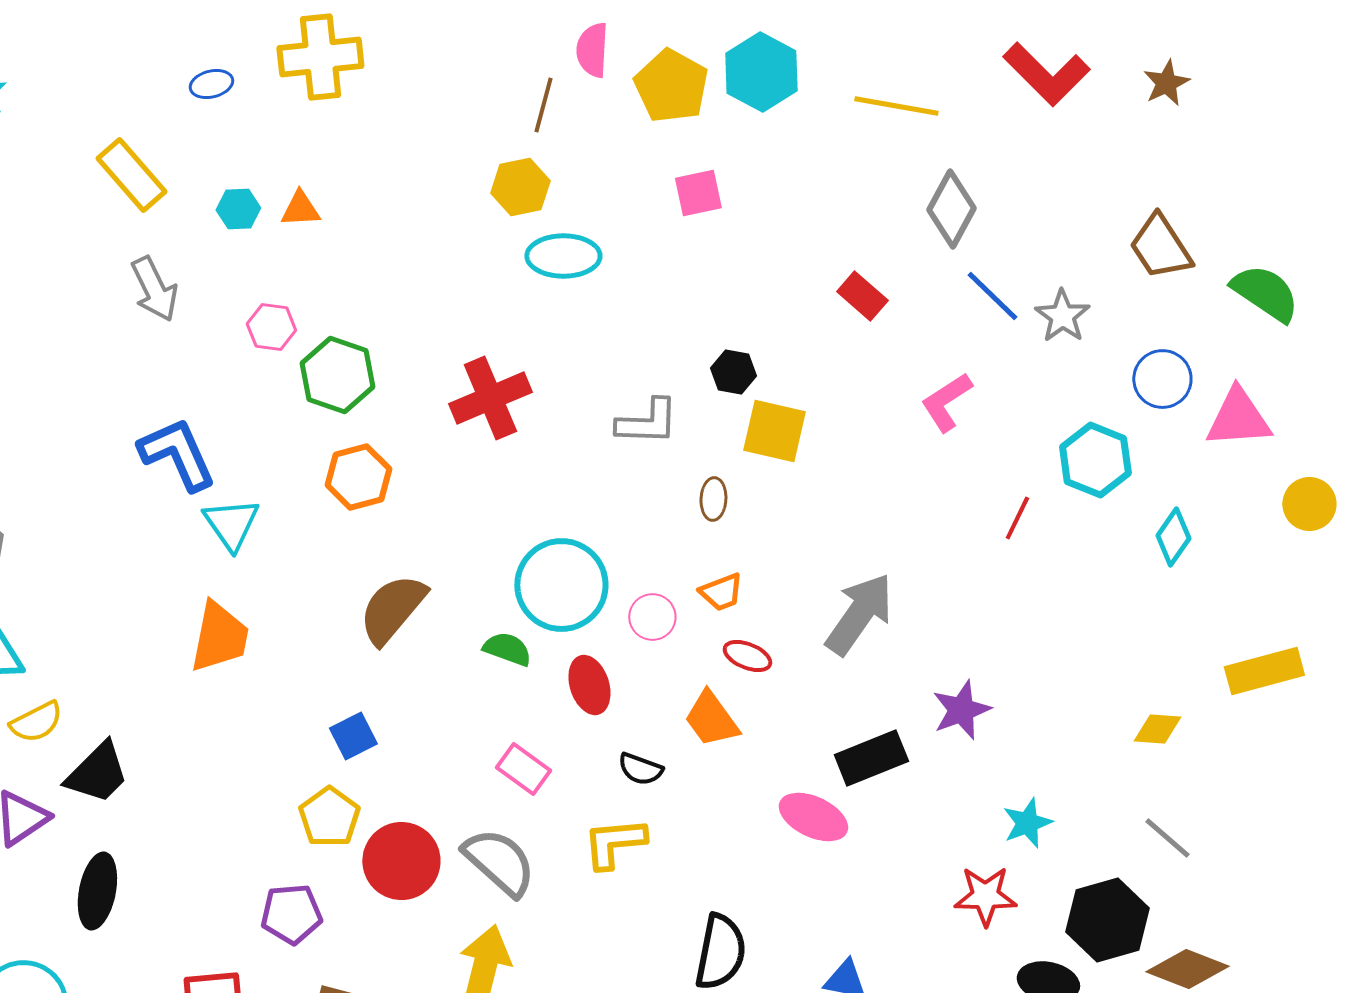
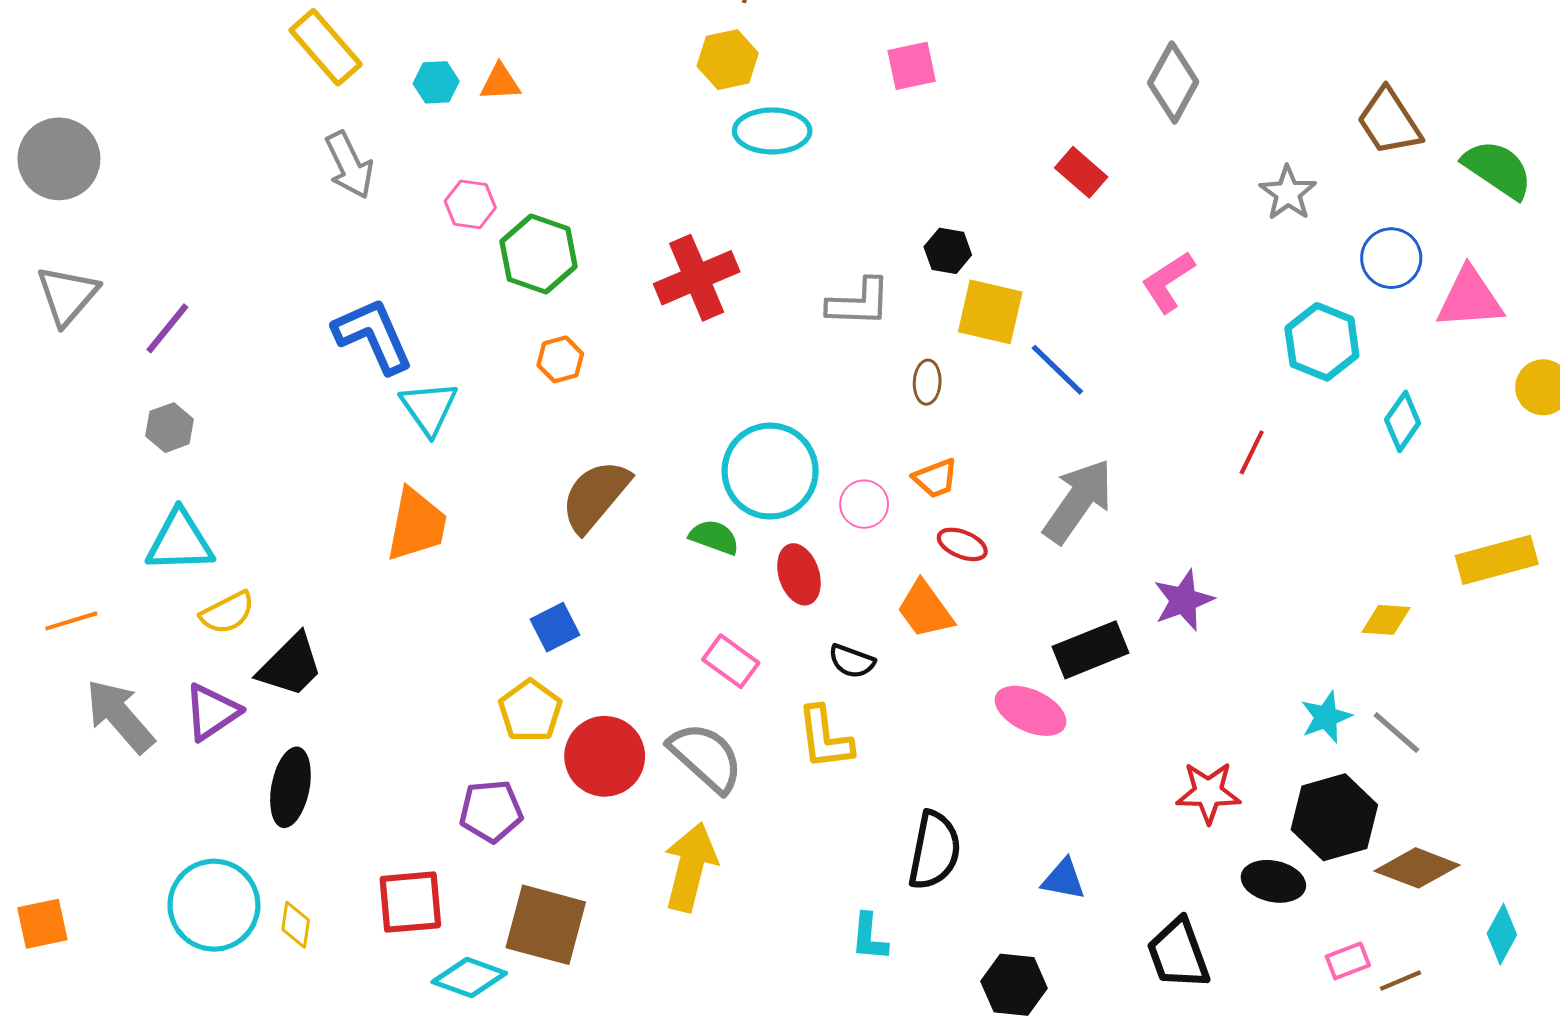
blue line: (992, 296) -> (1057, 370), moved
orange hexagon: (358, 477) -> (560, 359), size x0.7
red line: (1017, 518) -> (1252, 452), moved
cyan star: (1027, 823) -> (1326, 717), moved
yellow L-shape: (614, 843) -> (825, 738), turned -92

